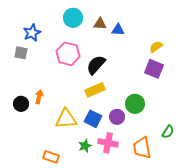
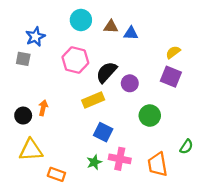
yellow rectangle: (95, 90) -> (93, 100), moved
purple circle: (117, 117) -> (130, 83), moved
yellow triangle: (66, 119) -> (31, 150), moved

